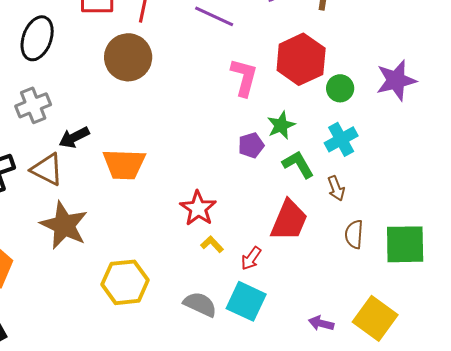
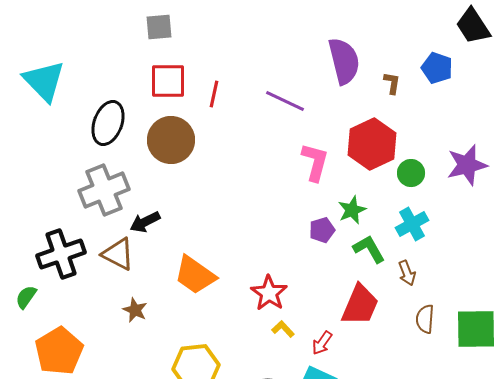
brown circle: (128, 57) -> (171, 140), moved
gray cross: (33, 105) -> (104, 190), size x1.4
orange trapezoid: (124, 164) -> (195, 275), moved, turned 33
brown star: (64, 225) -> (135, 310), size x0.5

